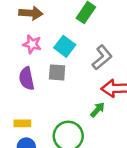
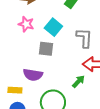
gray L-shape: (102, 57) -> (84, 38), turned -50
purple semicircle: (27, 79) -> (33, 75), moved, turned -72

